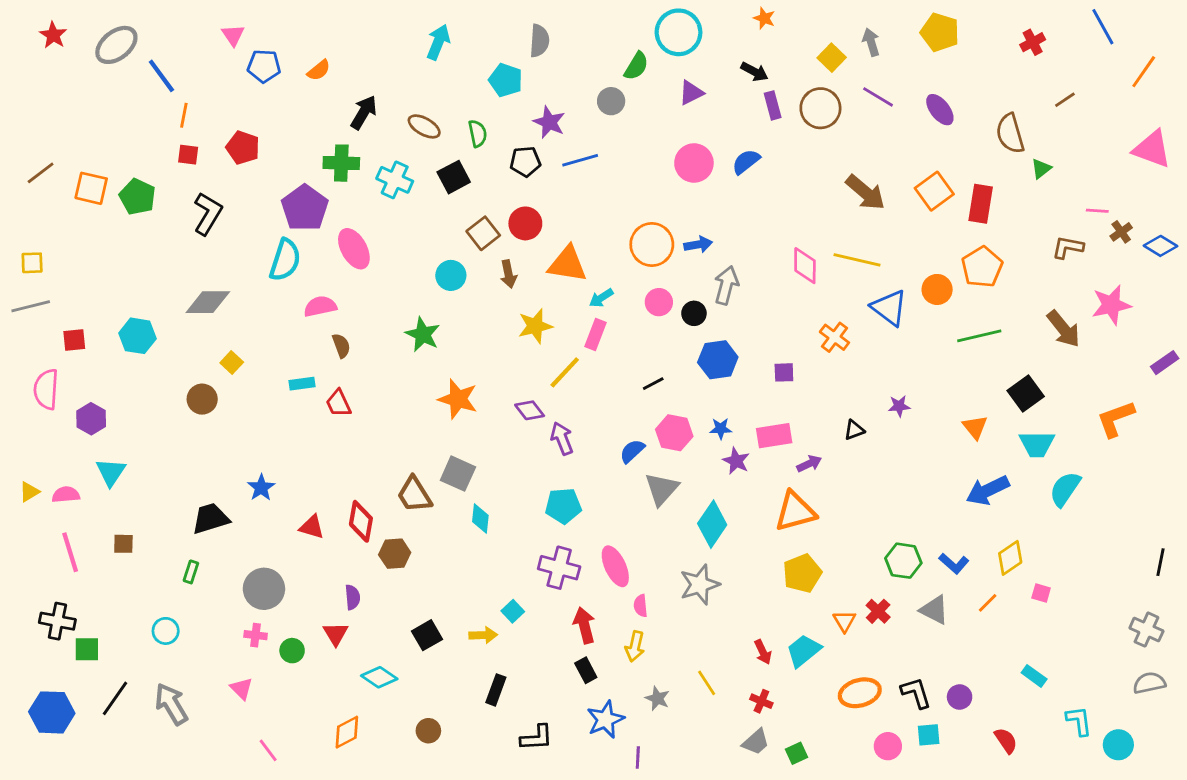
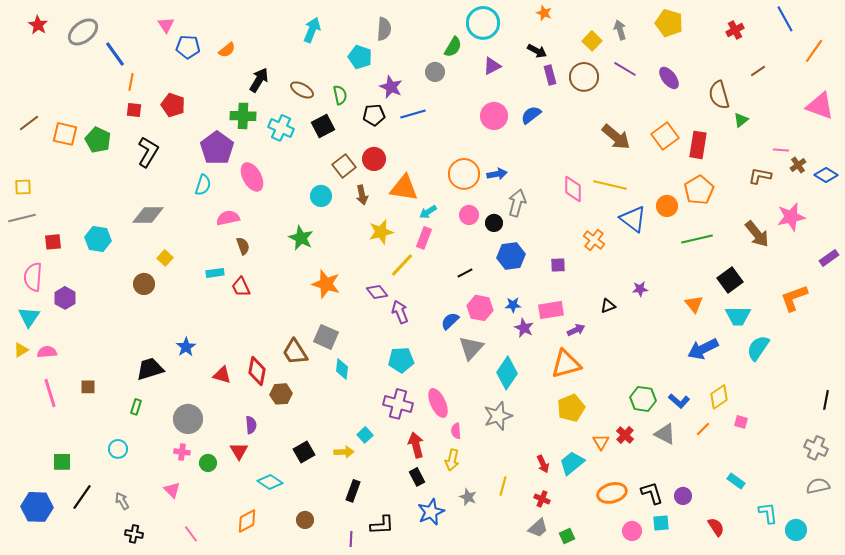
cyan semicircle: (285, 260) -> (203, 185), size x0.7
cyan triangle: (111, 472) -> (29, 317), moved
black cross: (57, 621) -> (134, 534), moved, size x0.7
yellow line: (707, 683) -> (503, 486), turned 48
gray arrow: (171, 704) -> (122, 501), size x0.6
purple line: (638, 757) -> (351, 539), moved

